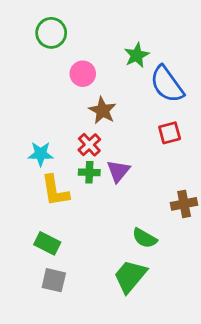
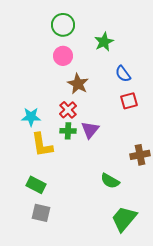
green circle: (51, 33) -> (63, 25), moved
blue semicircle: (167, 84) -> (123, 74), moved, size x0.6
green trapezoid: (130, 276) -> (124, 219), moved

